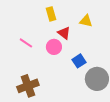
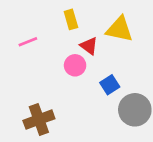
yellow triangle: (86, 21) -> (120, 29), size x1.5
pink line: (26, 43) -> (28, 42), moved, turned -56

